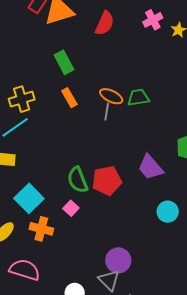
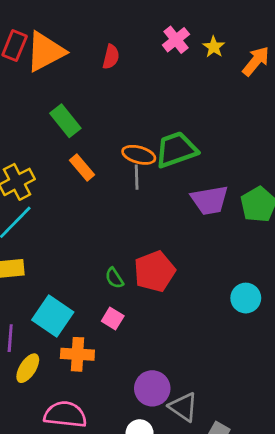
red semicircle: (105, 23) -> (111, 57), size x0.7
green trapezoid: (138, 98) -> (176, 150), size x1.4
purple trapezoid: (150, 167) -> (210, 200), moved, turned -48
green semicircle: (78, 180) -> (114, 278), size x0.6
purple circle: (118, 260) -> (152, 388), moved

